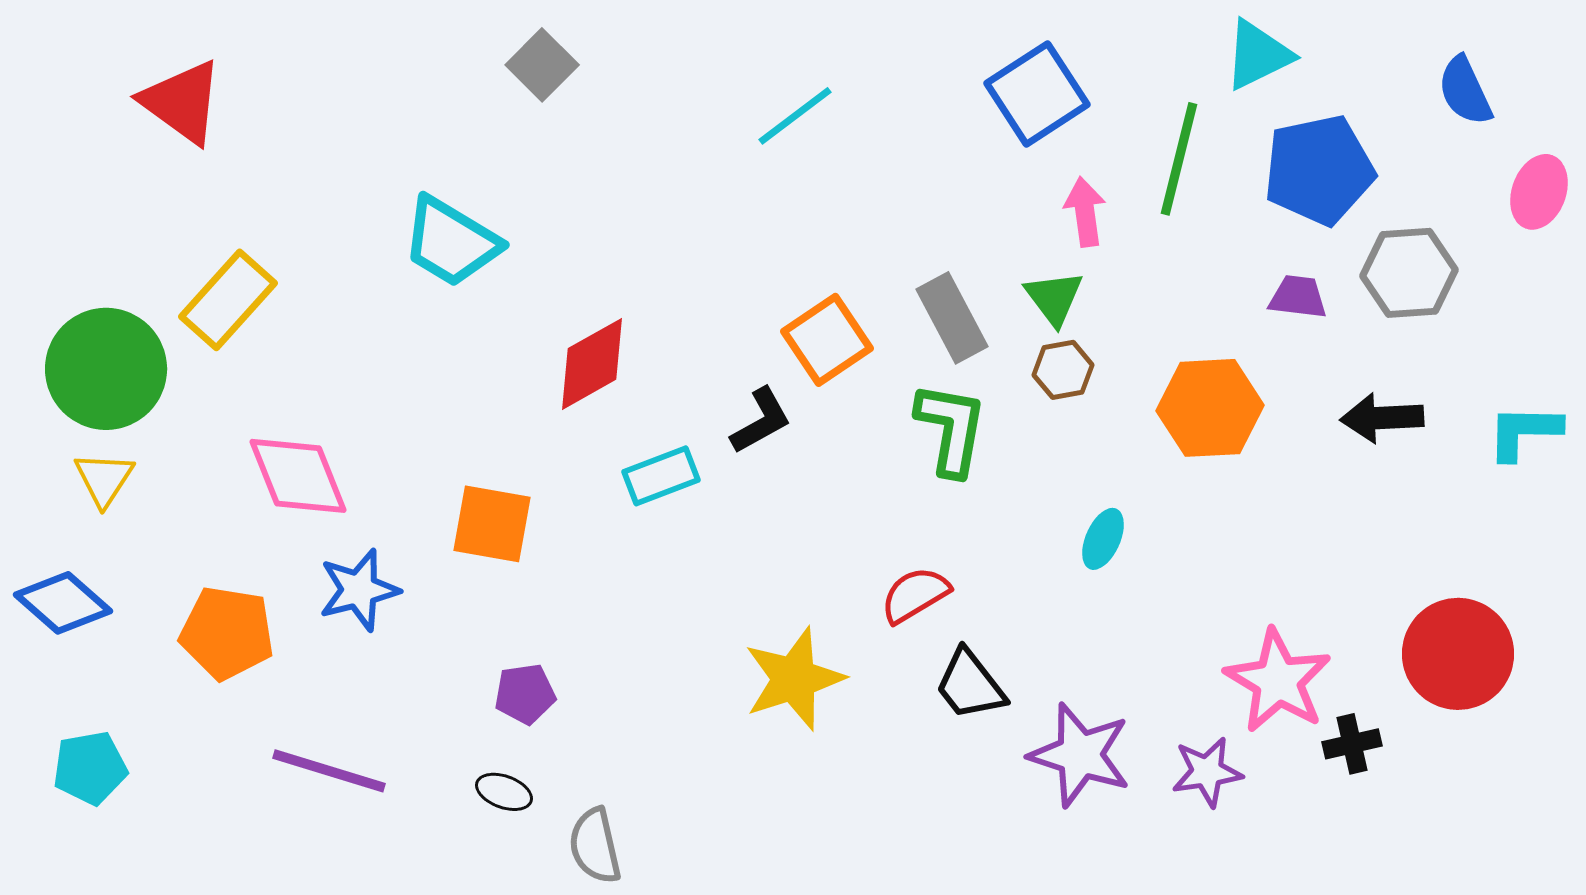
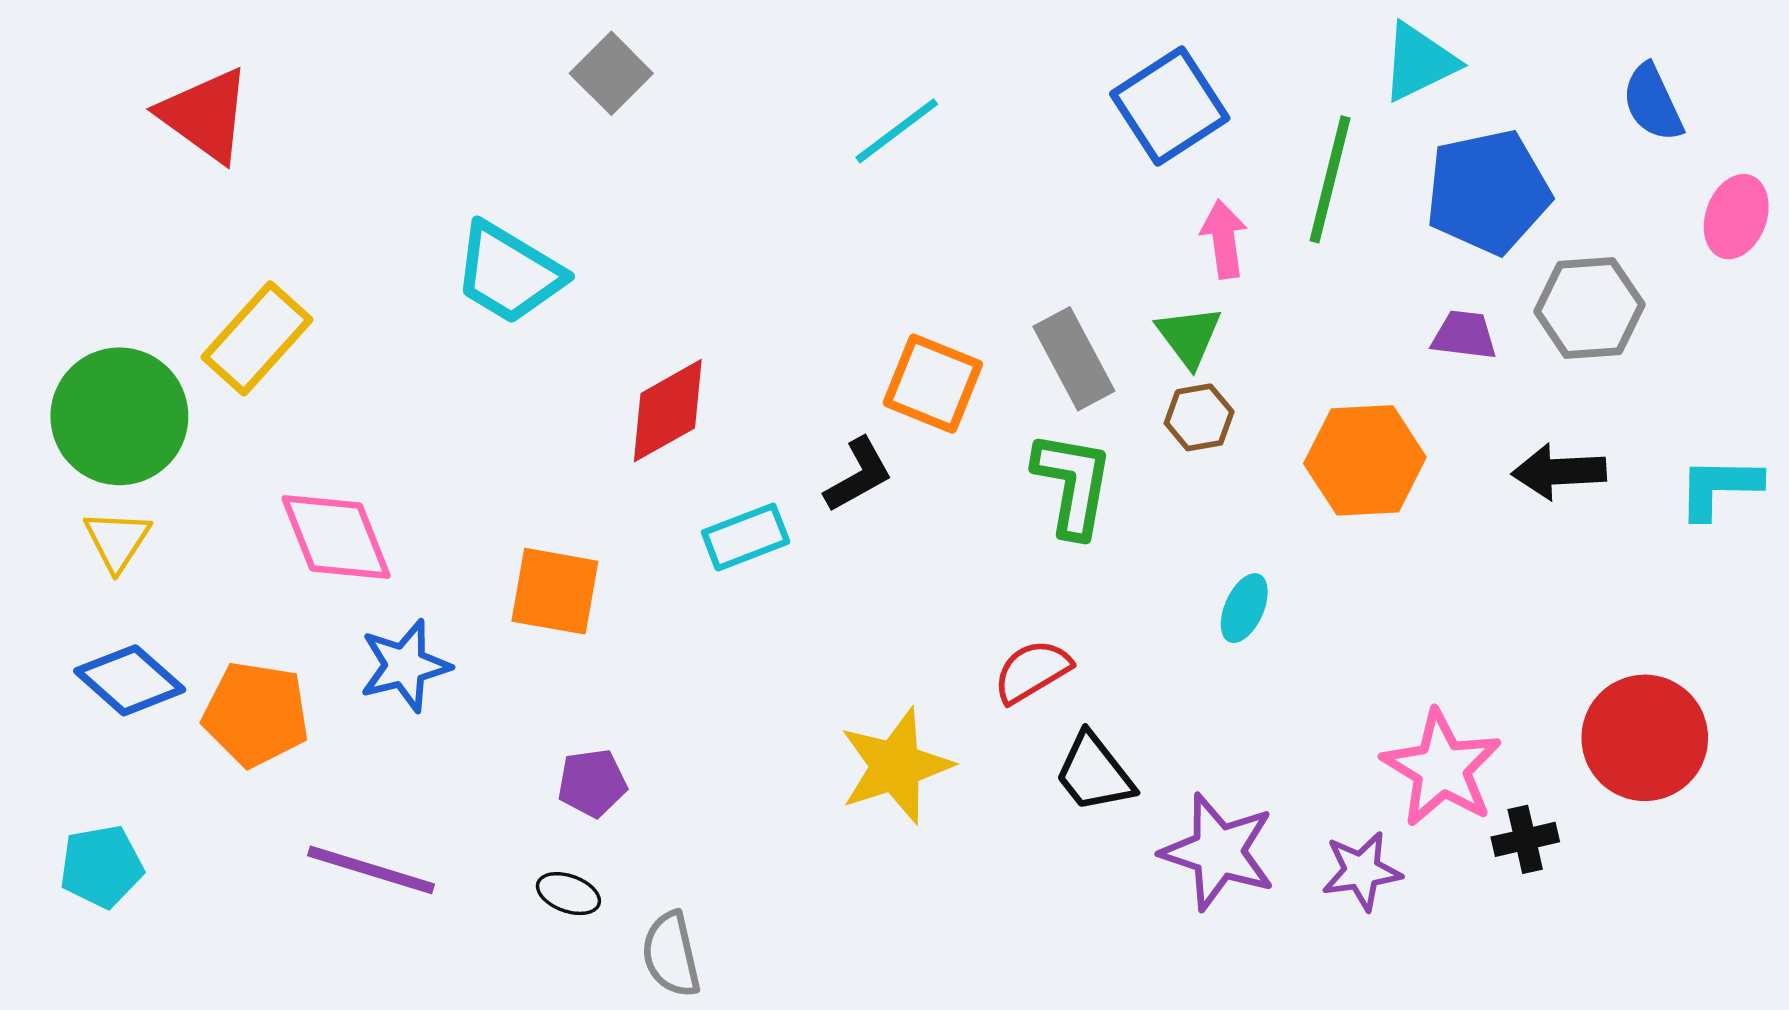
orange square: (827, 340) -> (933, 384), turned -34
blue diamond: (63, 603) -> (130, 680), moved

